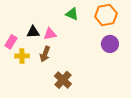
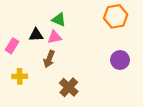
green triangle: (72, 14) -> (59, 20), moved
purple circle: (110, 44) -> (120, 60), moved
yellow cross: (22, 56) -> (20, 76), moved

